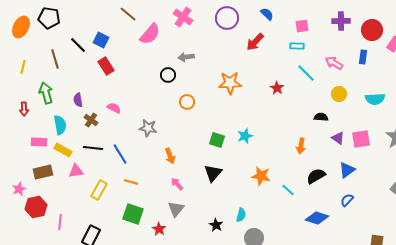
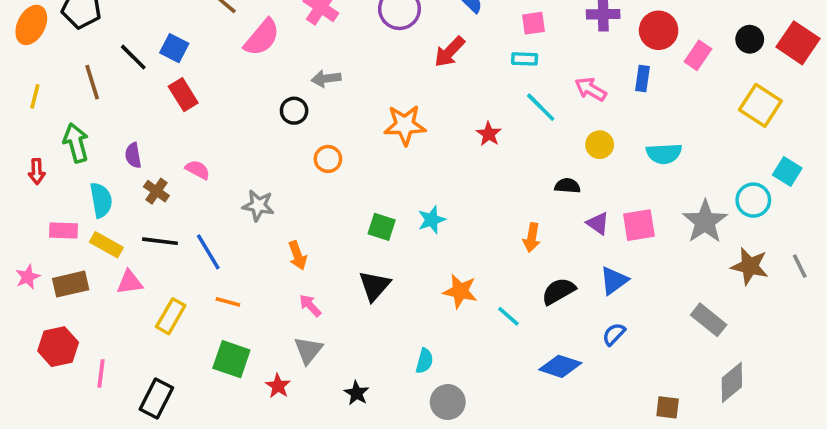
pink star: (19, 189) -> (28, 277), moved
black star: (216, 225) -> (357, 393), moved

